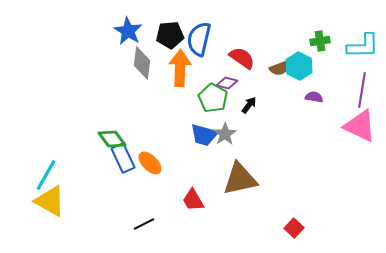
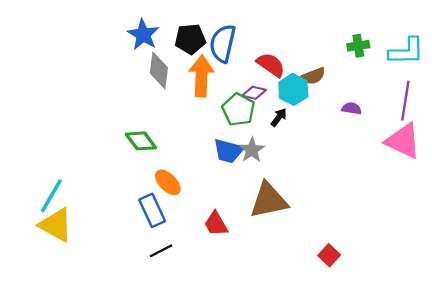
cyan hexagon: (299, 66) -> (293, 89), moved
green diamond: (112, 139) -> (141, 141), moved
blue rectangle: (123, 158) -> (152, 210), moved

